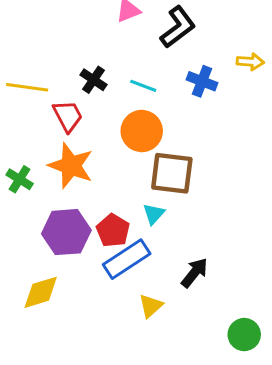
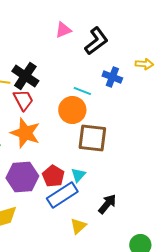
black cross: (93, 80) -> (25, 76), moved, size x1.5
cyan line: (143, 86) -> (82, 91), moved
cyan triangle: (154, 214) -> (78, 175), moved

